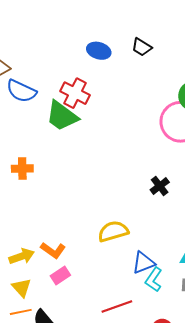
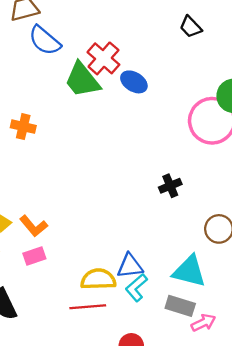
blue ellipse: (99, 51) -> (134, 82), moved
yellow semicircle: (113, 231) -> (98, 279), moved

